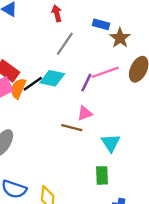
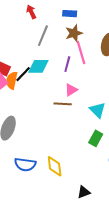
brown star: (120, 38) -> (74, 33), moved, turned 30
pink line: (105, 72) -> (81, 53), turned -75
green rectangle: (102, 175) -> (96, 138), turned 42

